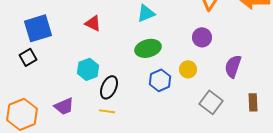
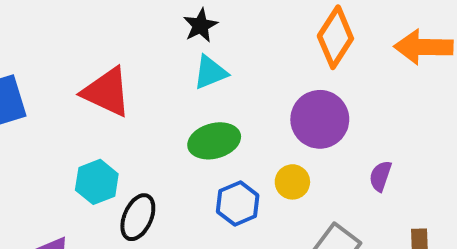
red triangle: (93, 23) -> (107, 92), size x1.6
purple circle: (202, 37) -> (320, 119), size x1.5
purple semicircle: (233, 66) -> (380, 176), size x0.7

